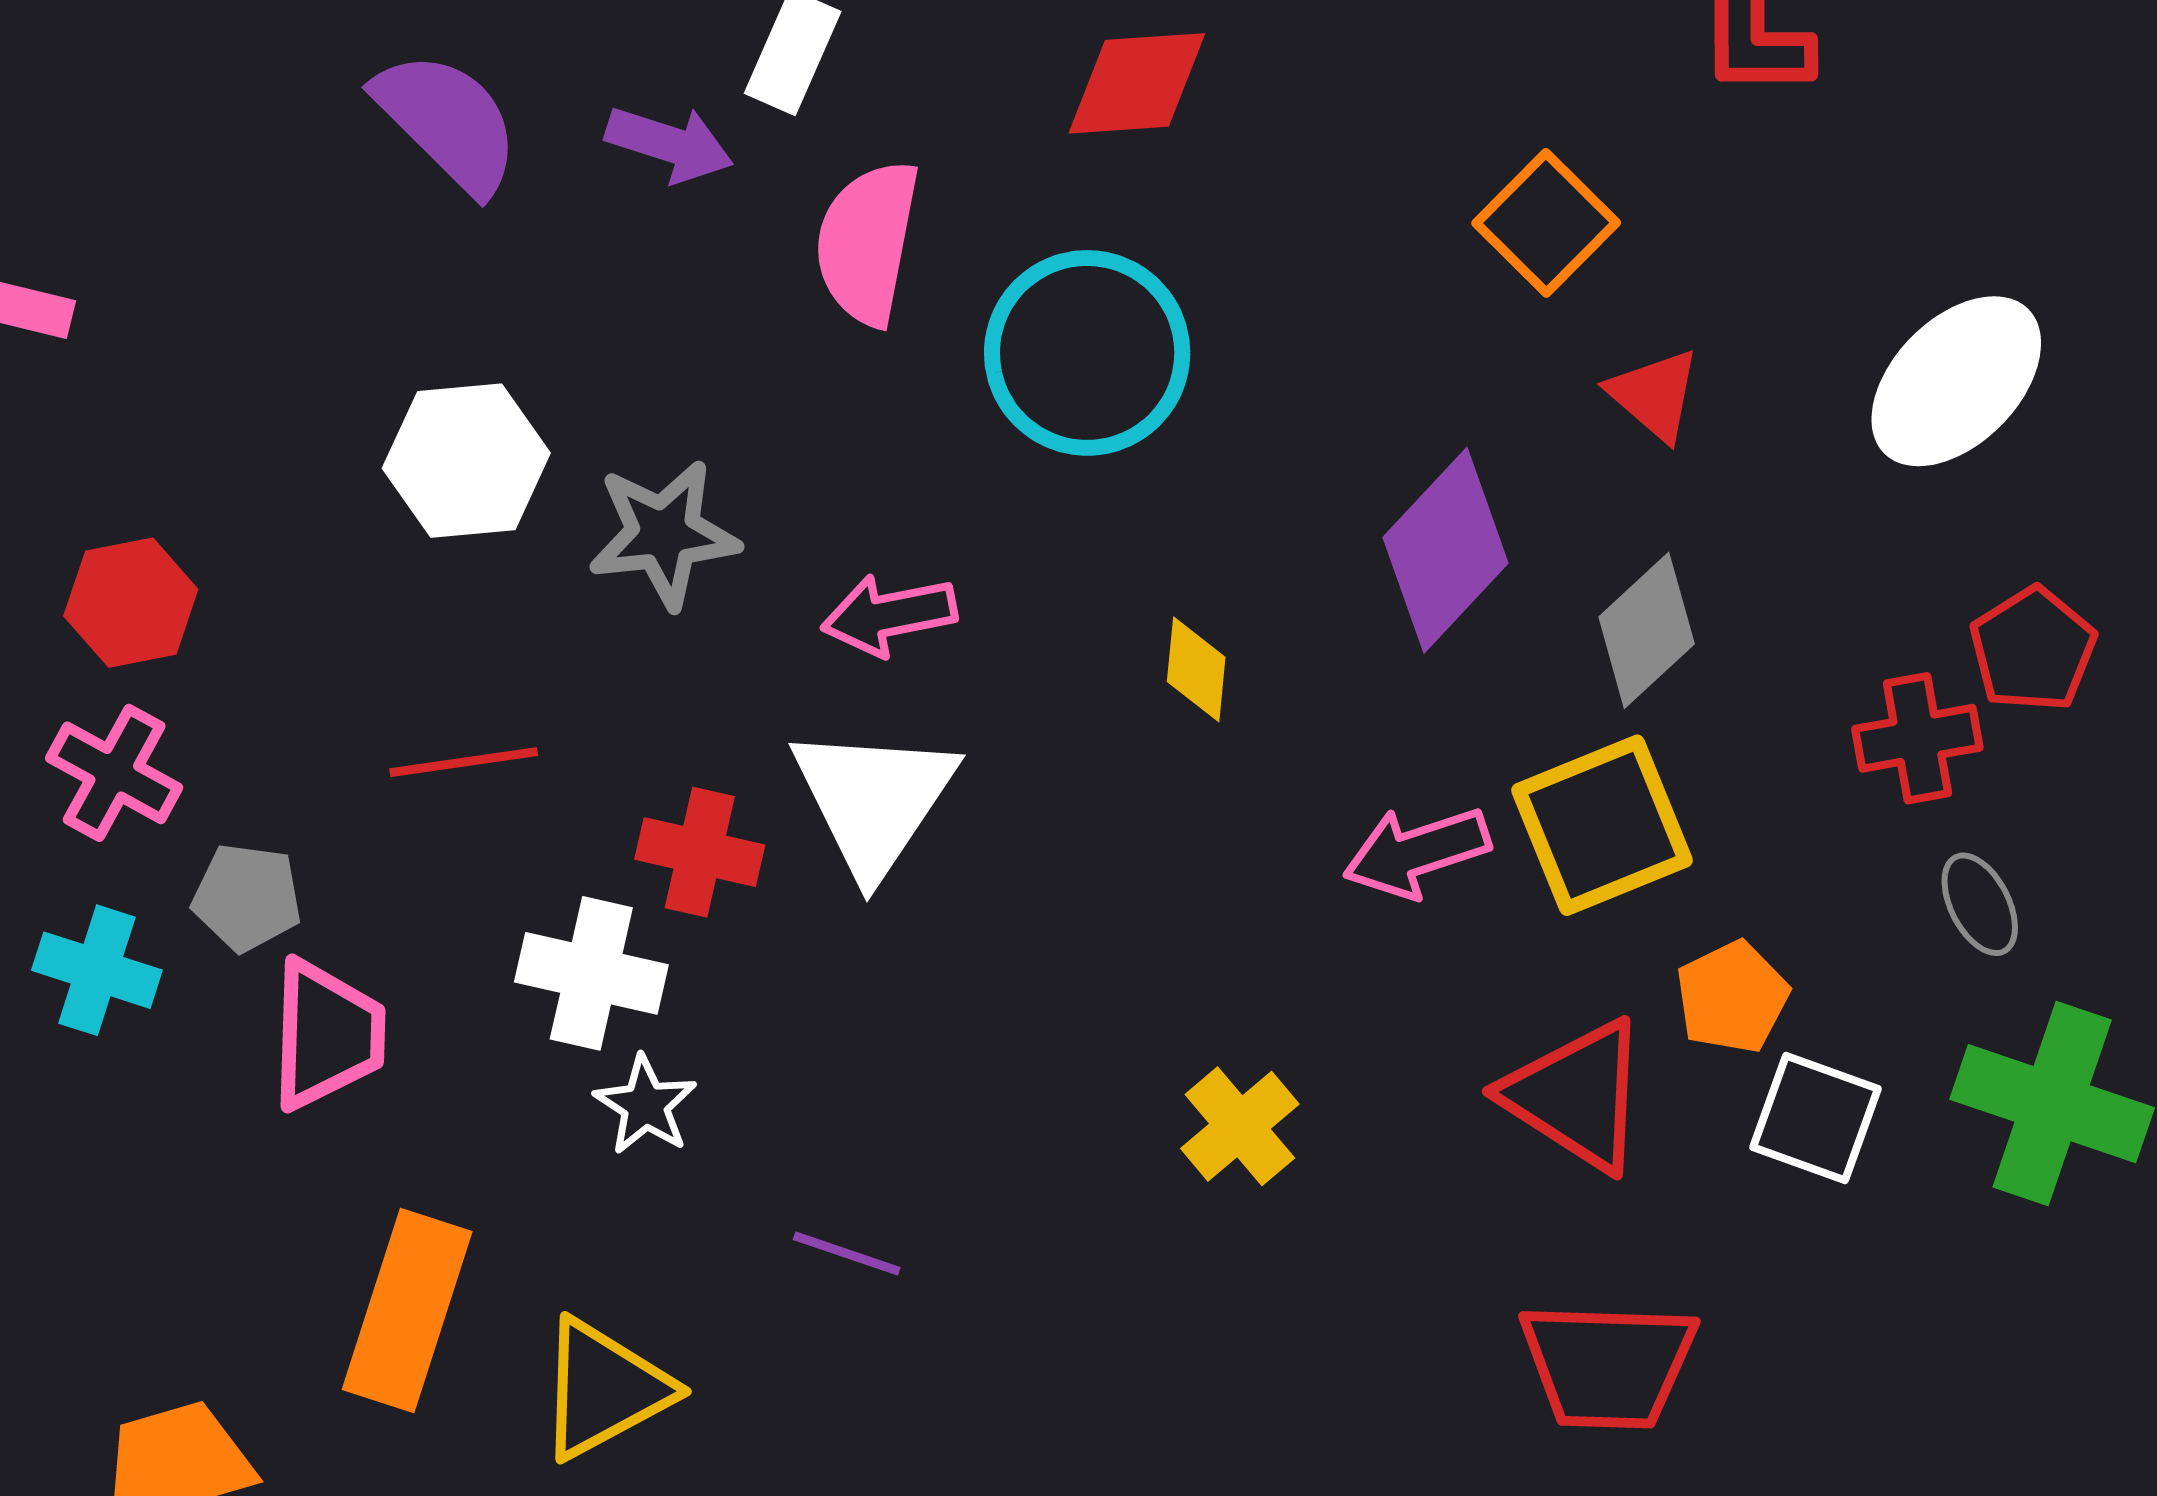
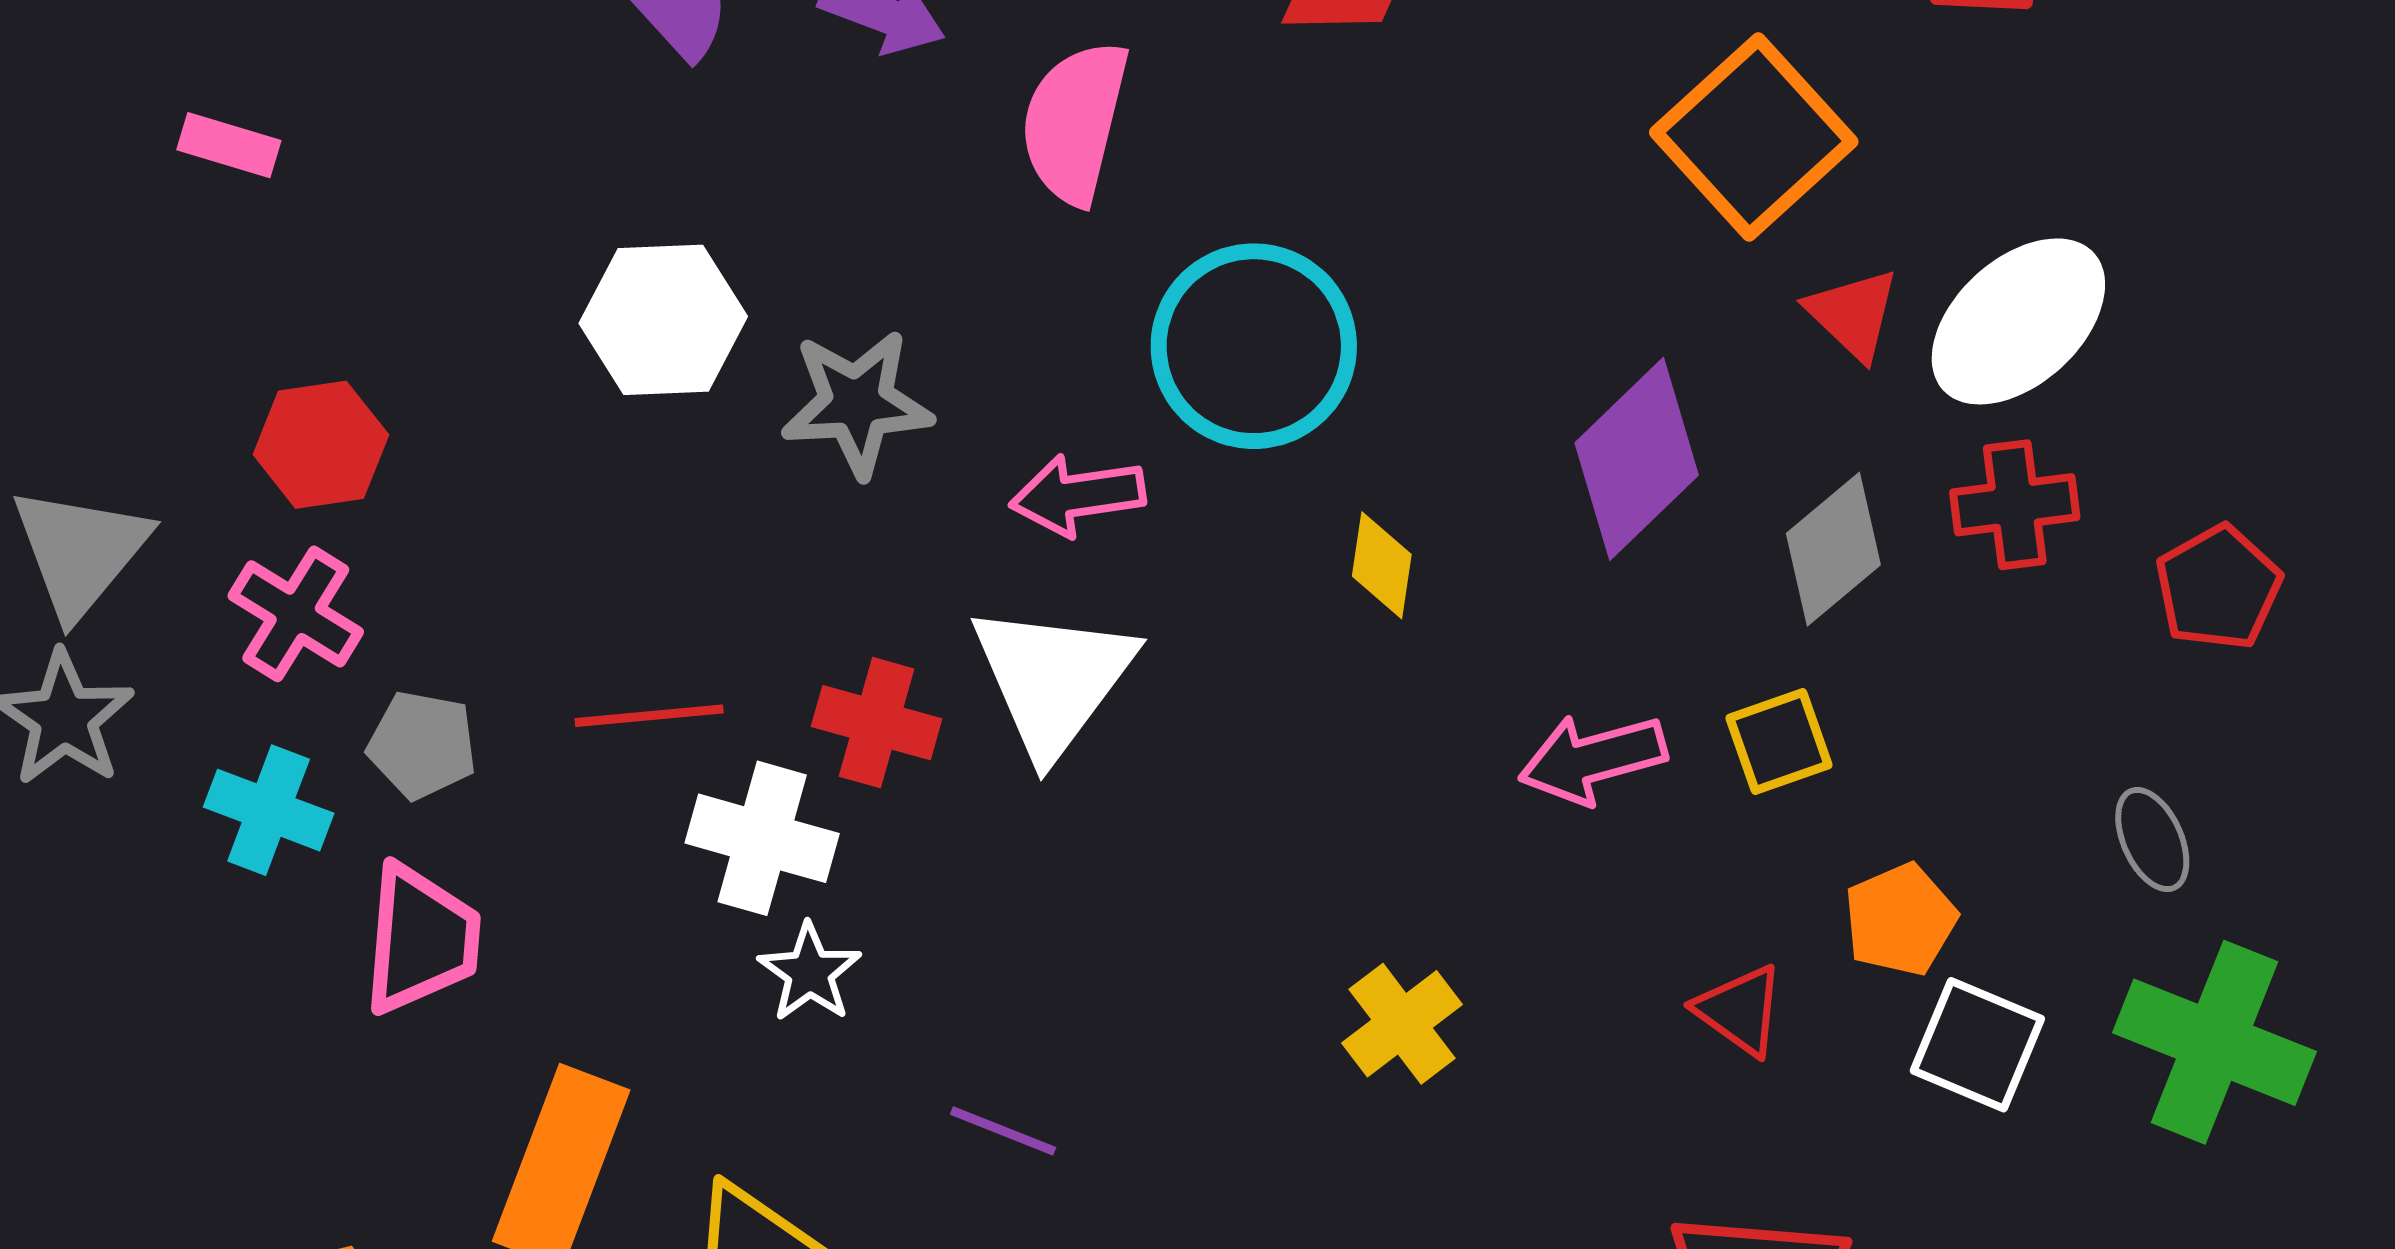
orange square: (1546, 223) -> (1754, 137), size x1.4
cyan circle: (1087, 353) -> (1254, 346), moved
white ellipse: (1956, 381) -> (2018, 321), moved
red cross: (1917, 738) -> (2015, 505), moved
red line: (464, 762) -> (649, 716), moved
yellow square: (1602, 825) -> (1779, 741), size x0.6
pink trapezoid: (327, 1035) -> (421, 939), moved
red triangle: (1576, 1096) -> (1740, 1010), size x0.6

